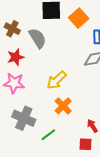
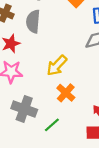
gray semicircle: (38, 38) -> (33, 21), turned -140

